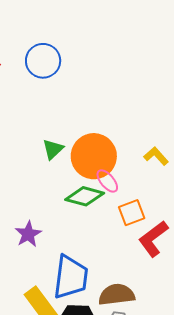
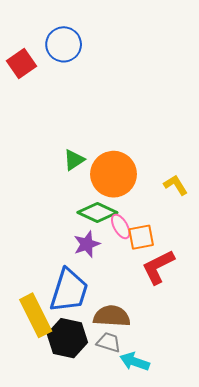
blue circle: (43, 61) -> (64, 44), moved
pink ellipse: (107, 181) -> (121, 226), moved
purple star: (28, 234) -> (87, 244), moved

